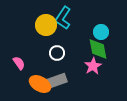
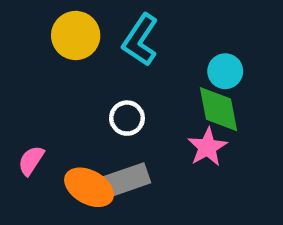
yellow circle: (46, 25) -> (76, 35), moved
pink semicircle: (19, 63) -> (31, 160), moved, turned -112

